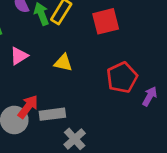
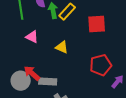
pink triangle: (19, 56) -> (32, 37), turned 48
red arrow: (28, 107) -> (32, 73), turned -96

